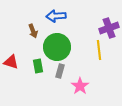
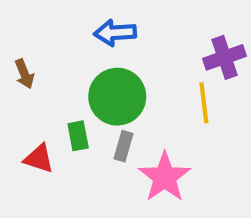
brown arrow: (33, 31) -> (24, 74), moved
red triangle: (11, 62) -> (39, 159), moved
pink star: (80, 86) -> (165, 177), size x1.4

